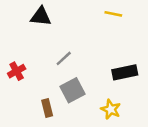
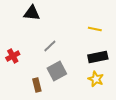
yellow line: (113, 14) -> (95, 29), moved
yellow star: (111, 109) -> (96, 79), moved

